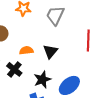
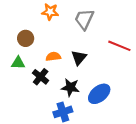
red line: (88, 40) -> (119, 46), turned -70
black star: (42, 79) -> (70, 87), turned 30

